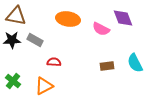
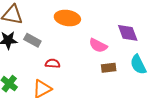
purple diamond: (123, 18) -> (128, 33), moved
pink semicircle: (101, 29) -> (98, 45), moved

